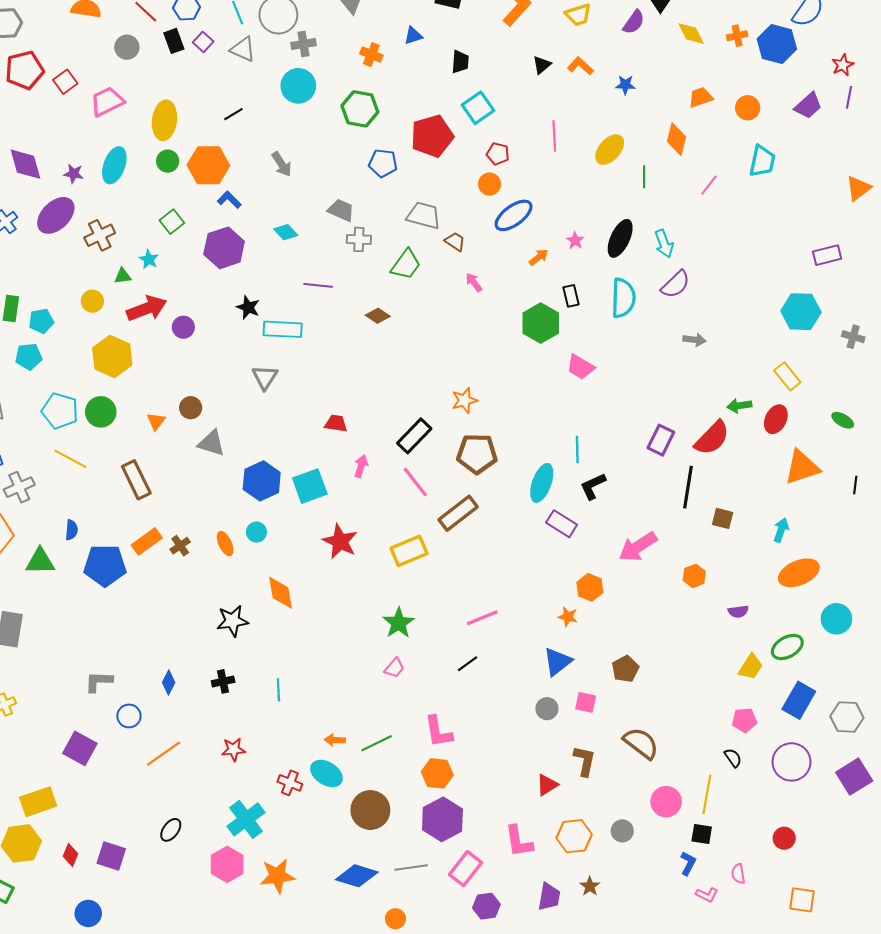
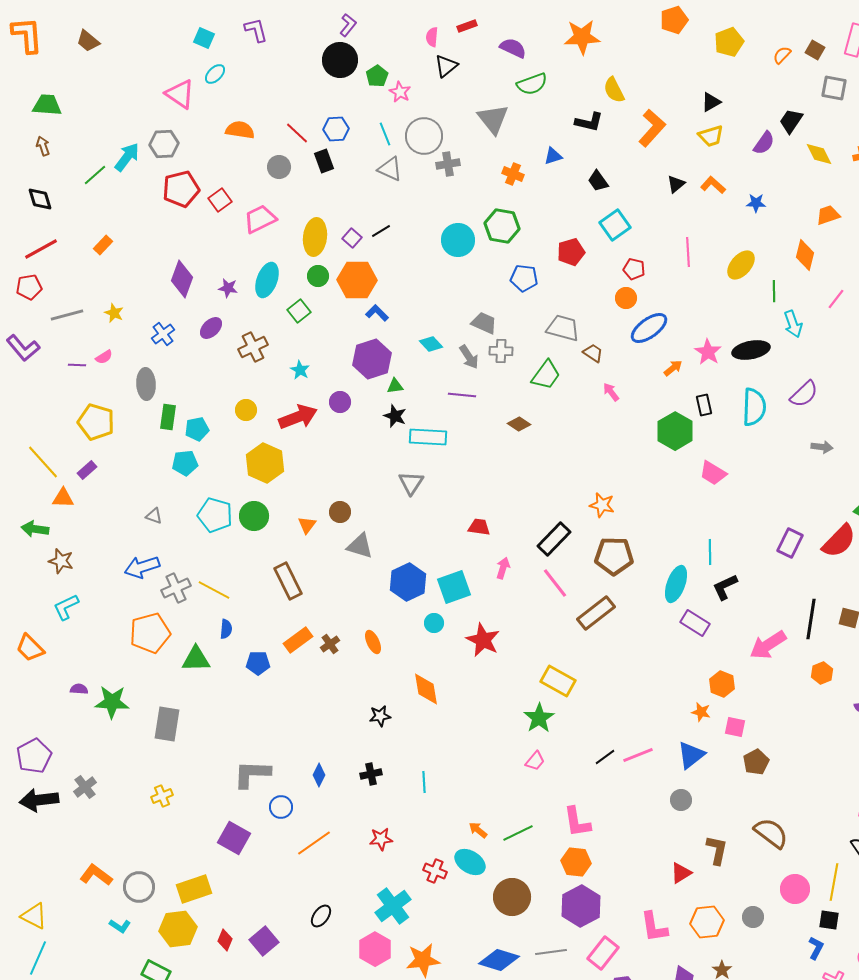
purple square: (203, 42) -> (352, 238), moved
black trapezoid: (460, 62) -> (598, 181), turned 140
cyan circle: (298, 86) -> (458, 240), moved
red pentagon: (432, 136) -> (571, 252), size x0.7
purple diamond: (26, 164) -> (182, 279), turned 36
gray arrow: (282, 164) -> (469, 357), moved
purple ellipse: (56, 215) -> (211, 328), size x0.6
green square: (172, 222) -> (299, 311), moved
black ellipse: (620, 238) -> (751, 350), turned 54
pink star: (575, 240) -> (708, 352), size x1.5
cyan arrow: (664, 244) -> (793, 324), moved
green triangle: (123, 276) -> (395, 386), moved
purple circle: (183, 327) -> (340, 402), moved
orange star: (464, 400) -> (602, 505), turned 30
yellow line: (70, 459) -> (214, 590), moved
black line: (688, 487) -> (811, 619), moved
cyan circle: (256, 532) -> (434, 623), moved
yellow rectangle: (409, 551) -> (558, 681), moved, turned 52
blue pentagon: (105, 565) -> (258, 663), size x0.6
pink line: (482, 618) -> (638, 755), moved
black star: (232, 621) -> (380, 716), size x0.7
gray L-shape: (99, 681) -> (252, 774), size x1.4
pink square: (586, 702) -> (735, 727), moved
orange arrow: (335, 740) -> (478, 830), turned 36
purple square: (111, 856) -> (264, 941), turned 32

